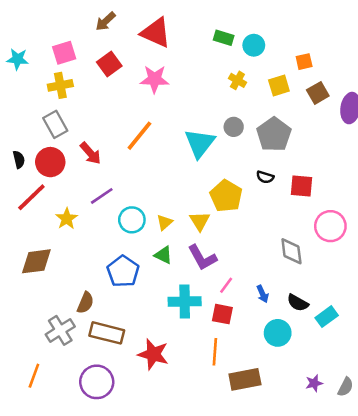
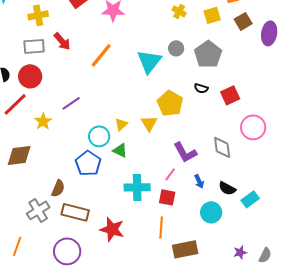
gray rectangle: (55, 124) -> (34, 46), turned -65
red arrow: (90, 153) -> (62, 41), moved
red square: (302, 186) -> (230, 95), turned -30
cyan circle: (132, 220) -> (99, 136), moved
purple L-shape: (202, 258) -> (185, 152), moved

